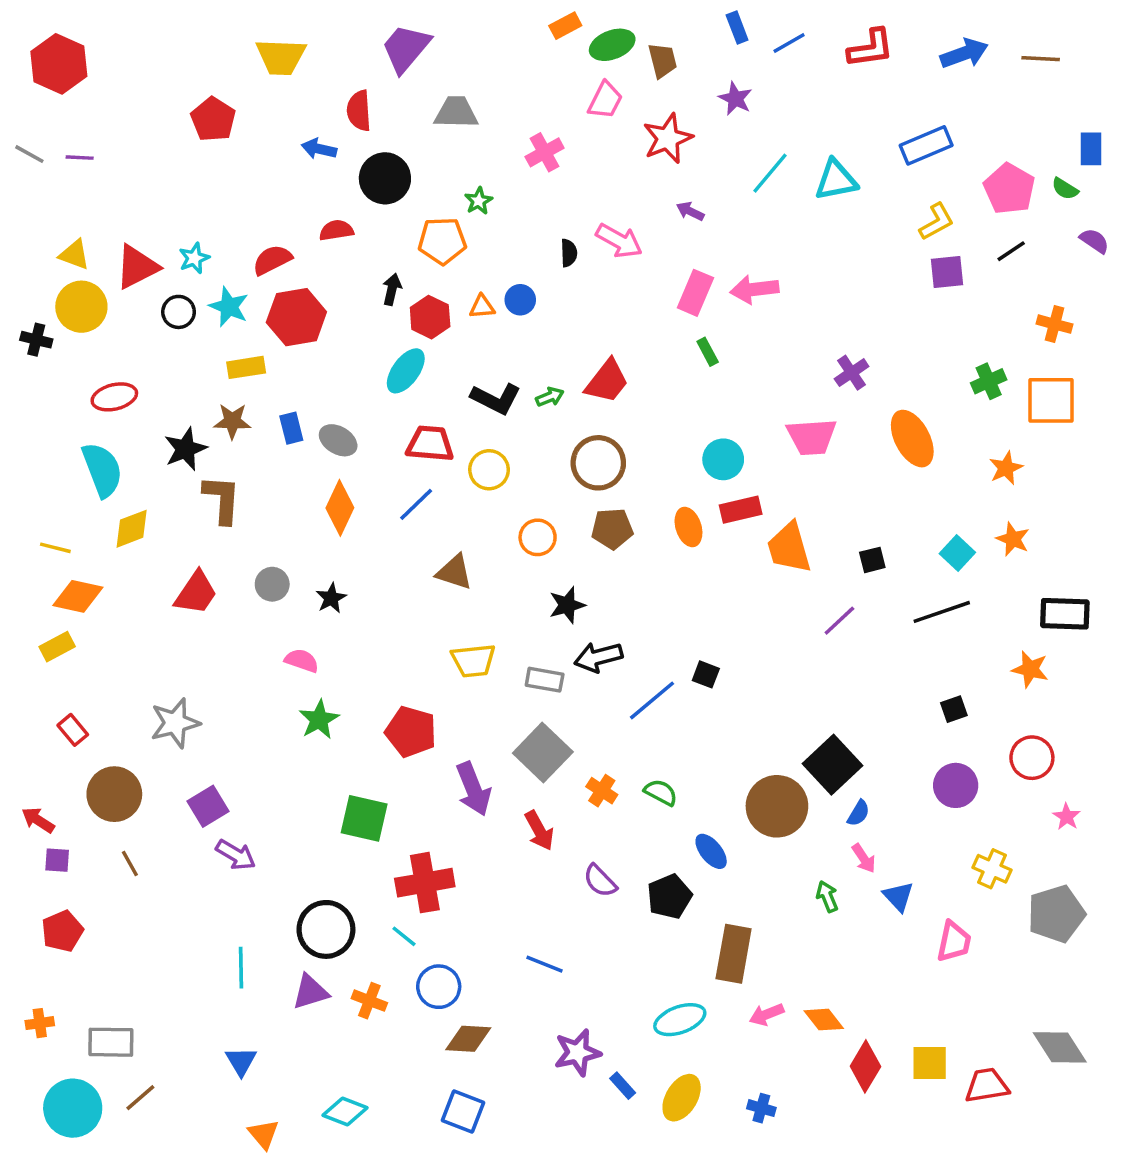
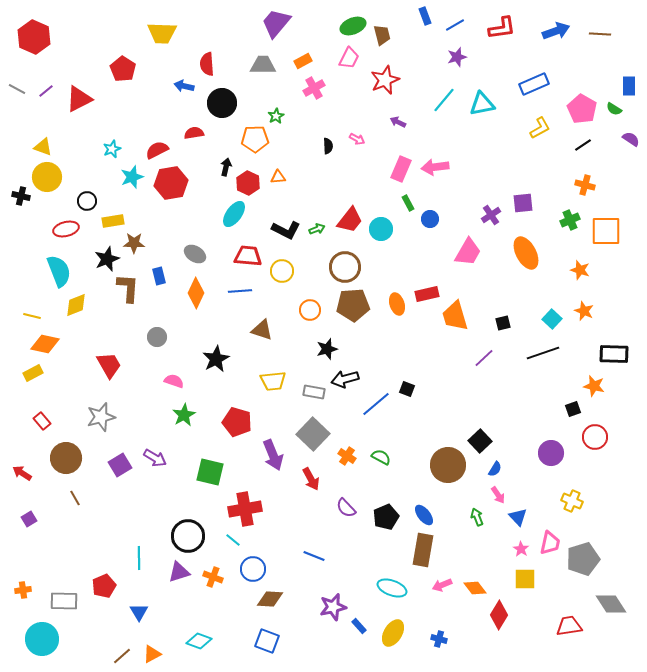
orange rectangle: (565, 26) -> (303, 61), moved
purple trapezoid: (406, 48) -> (276, 23), moved
purple star: (735, 99) -> (457, 57), moved, turned 30
purple line: (80, 158) -> (46, 91), turned -42
pink arrow: (619, 241) -> (357, 139), size x0.6
red triangle: (137, 267) -> (79, 99), moved
purple square: (947, 272) -> (523, 203), moved
blue circle: (520, 300) -> (430, 219), moved
cyan star: (229, 307) -> (132, 177), turned 30
black circle: (179, 312) -> (87, 201), moved
orange cross: (1054, 324) -> (585, 185), moved
yellow rectangle: (246, 367) -> (113, 221), moved
blue rectangle: (291, 428) -> (159, 276), moved
pink trapezoid: (812, 437) -> (468, 252), turned -56
cyan circle: (723, 459) -> (381, 229), moved
orange star: (1006, 468) -> (580, 270), turned -30
blue line: (416, 504) -> (240, 291), turned 40
brown pentagon: (612, 529) -> (353, 305), size x1.4
red trapezoid: (196, 593) -> (109, 365), moved, turned -64
black star: (331, 598) -> (216, 359), moved, size x1.5
black square: (954, 709) -> (573, 409), moved
black square: (832, 765) -> (480, 441), size x0.7
pink star: (1067, 817) -> (521, 549), moved
blue ellipse: (711, 851) -> (424, 515), moved
purple arrow: (236, 855) -> (155, 458), moved
purple square: (57, 860) -> (29, 519), moved, turned -35
gray pentagon: (1056, 914) -> (583, 559), moved
red pentagon: (62, 931) -> (104, 586), moved
cyan ellipse: (680, 1020) -> (392, 588), turned 40
yellow square: (930, 1063) -> (525, 579), moved
brown line: (140, 1098) -> (122, 656), moved
orange triangle: (264, 1134) -> (152, 654), turned 42

